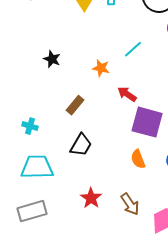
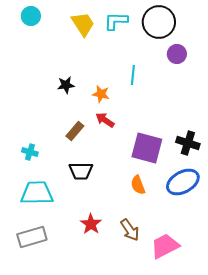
cyan line: (133, 49) -> (133, 75), turned -42
black star: (52, 59) -> (66, 85), moved, turned -30
red arrow: (127, 94) -> (105, 120), moved
black trapezoid: (81, 145) -> (81, 171), turned 60

